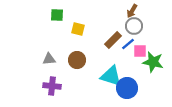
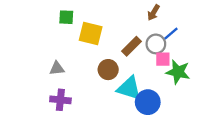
gray circle: (134, 26) -> (156, 44), moved
yellow square: (78, 29) -> (91, 33), size x1.5
blue line: (128, 44) -> (171, 33), moved
brown circle: (77, 60) -> (108, 70), moved

